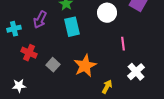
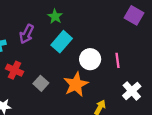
white circle: (107, 13) -> (90, 59), moved
cyan rectangle: (72, 27) -> (62, 42), turned 54

